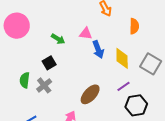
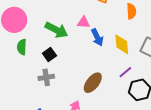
green arrow: (58, 39) -> (56, 30), size x1.6
green semicircle: (25, 80) -> (22, 47), moved
gray cross: (44, 85) -> (46, 77), turned 35

